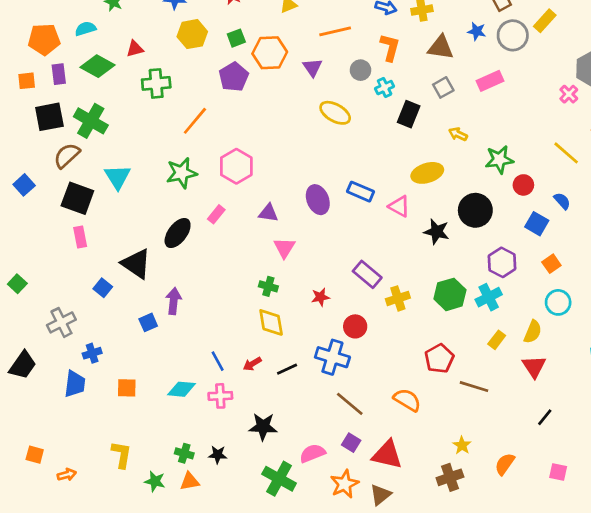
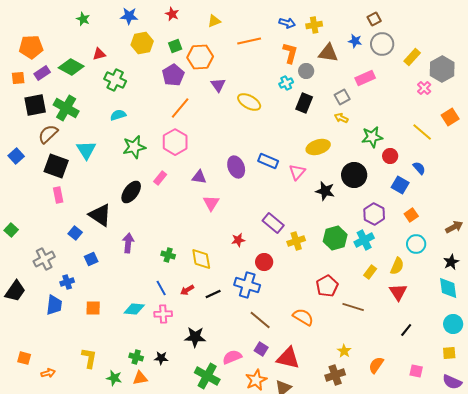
yellow rectangle: (545, 21) -> (412, 57), moved
cyan semicircle: (85, 29) -> (118, 115), moved
purple triangle: (312, 67) -> (218, 85), moved
gray circle: (360, 70) -> (306, 71), moved
purple rectangle: (59, 74) -> (42, 73), turned 63
green cross: (156, 83) -> (115, 80), turned 30
gray square: (443, 87) -> (342, 97), moved
orange line: (195, 121) -> (180, 108), moved
pink triangle: (399, 206) -> (297, 172), turned 42
green cross: (268, 286) -> (168, 255), moved
blue square: (148, 322) -> (91, 259), moved

